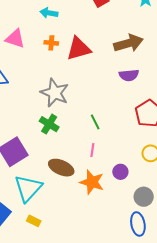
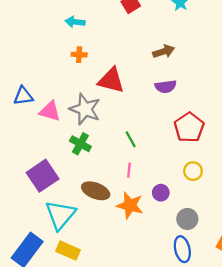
pink triangle: (15, 39) -> (50, 111), moved
brown arrow: (128, 43) -> (164, 51), size x0.7
red triangle: (79, 49) -> (111, 80), moved, turned 32
yellow rectangle: (34, 221) -> (68, 251), size x1.5

